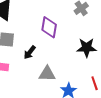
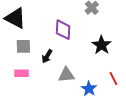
black star: (87, 48) -> (101, 45), turned -30

